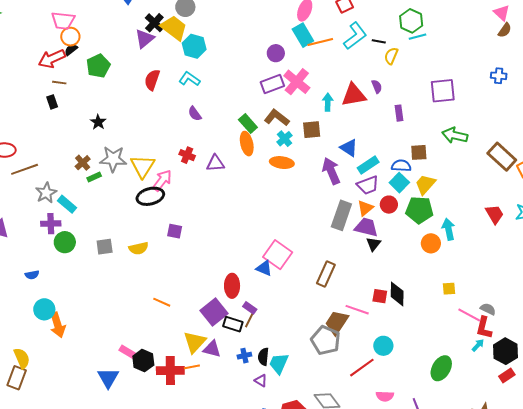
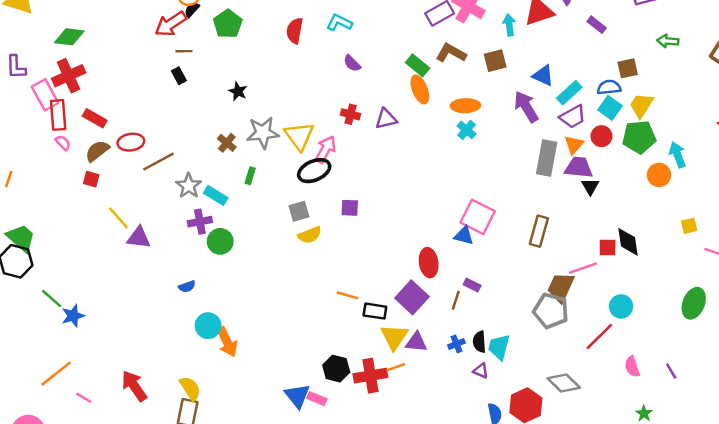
purple rectangle: (399, 113) -> (597, 25), turned -35
green arrow: (455, 135) -> (668, 41), size x0.7
cyan cross: (284, 139) -> (467, 130), moved
green rectangle: (94, 177) -> (250, 176), moved, turned -40
gray square: (105, 247) -> (299, 211), moved
purple rectangle: (250, 308) -> (472, 285), moved
pink line: (357, 310) -> (583, 268), turned -30
black rectangle: (233, 324) -> (375, 311), moved
pink rectangle: (127, 352) -> (317, 399), moved
green ellipse: (441, 368) -> (694, 303), moved
pink semicircle: (385, 396) -> (632, 367), turned 78

